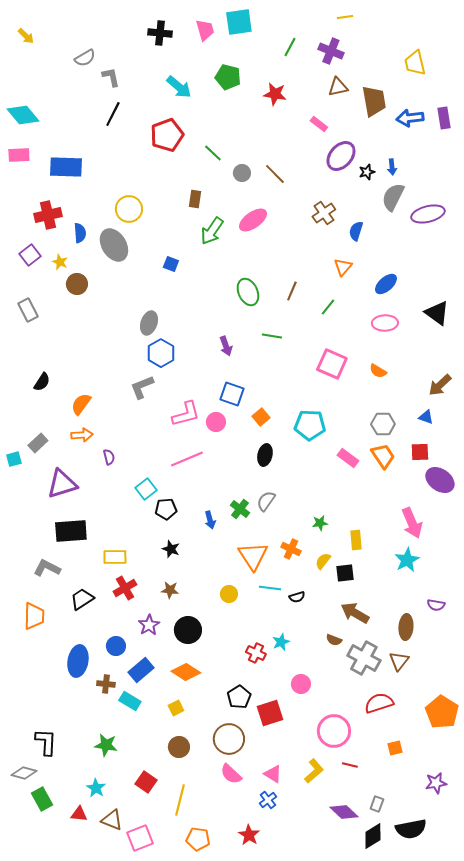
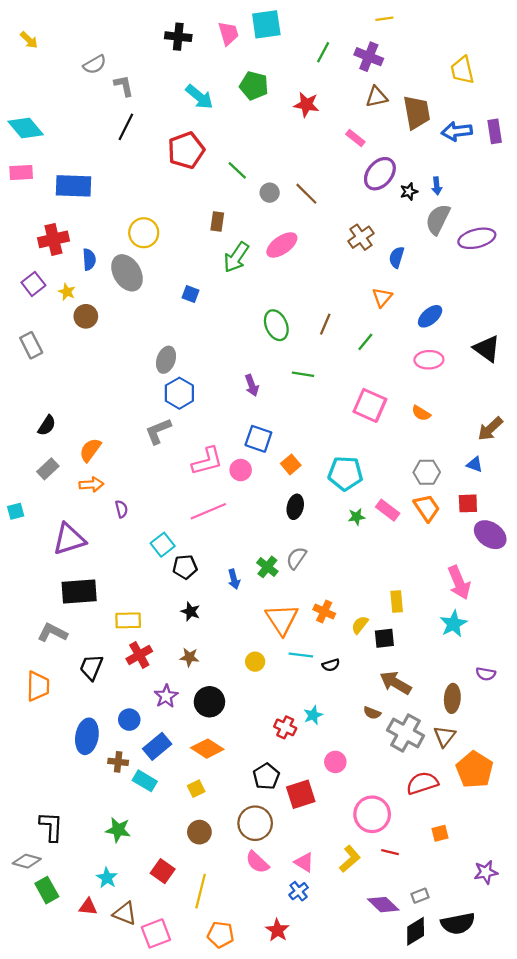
gray rectangle: (38, 443) -> (48, 469), moved
green star: (320, 523) -> (357, 517), moved
black trapezoid: (82, 599) -> (91, 667), turned -35
orange pentagon: (442, 712) -> (475, 770), moved
gray rectangle: (377, 804) -> (420, 896), turned 49

